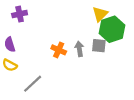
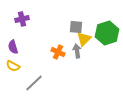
yellow triangle: (100, 14) -> (84, 39), moved
gray square: (99, 46) -> (76, 27), moved

